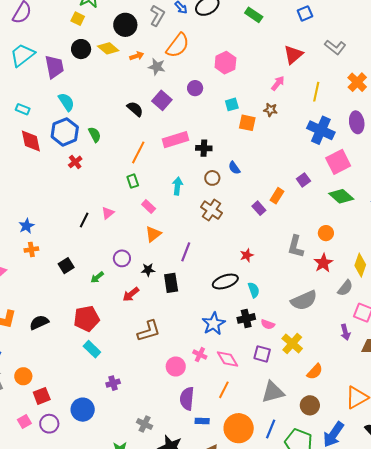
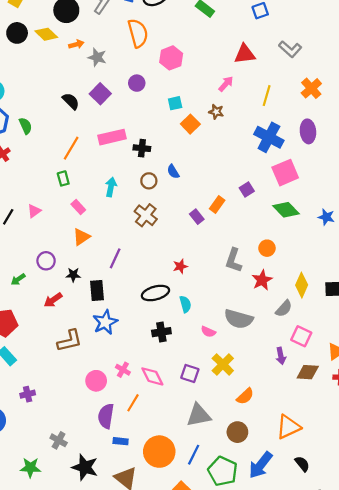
orange semicircle: (178, 45) -> (138, 33), moved, turned -56
red triangle: (293, 55) -> (245, 54), turned 30
orange square: (247, 123) -> (190, 124), turned 30
gray semicircle: (304, 300) -> (239, 319), turned 36
black cross: (246, 318) -> (161, 332), moved
blue star: (214, 324) -> (105, 322), moved
pink semicircle: (268, 324) -> (208, 332), moved
orange line: (224, 390) -> (133, 403), moved

